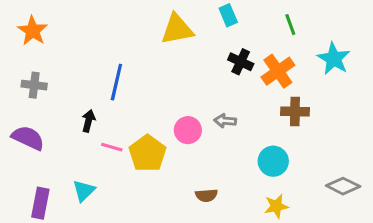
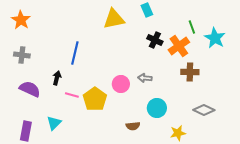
green line: (290, 25) -> (192, 27), moved
purple semicircle: (28, 138) -> (30, 89), moved
cyan circle: (273, 161) -> (157, 108), moved
gray diamond: (343, 186) -> (204, 110), moved

